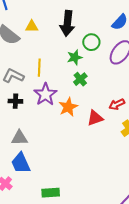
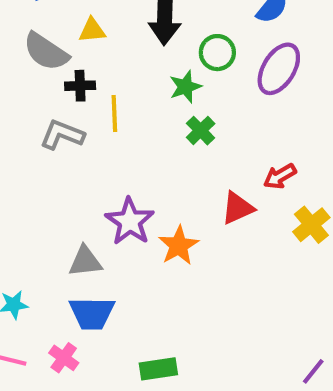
purple star: (45, 94) -> (130, 221), moved
black cross: (15, 101) -> (80, 86), moved
orange star: (68, 107) -> (179, 246), moved
blue trapezoid: (21, 163) -> (92, 313), turned -60

